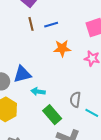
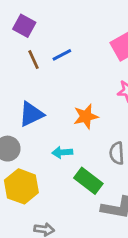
orange star: (62, 48) -> (86, 116), moved
blue triangle: (22, 74) -> (31, 114), moved

